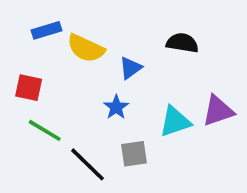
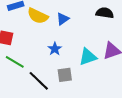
black semicircle: (182, 43) -> (105, 13), moved
blue triangle: (130, 68) -> (63, 19), moved

